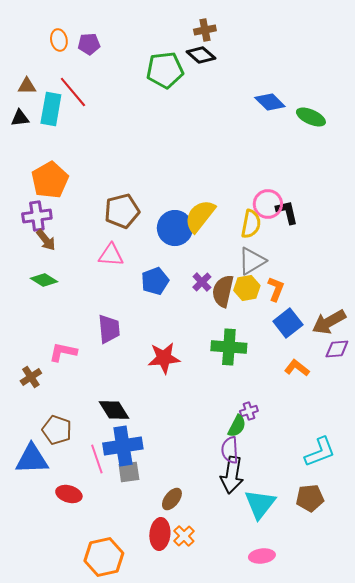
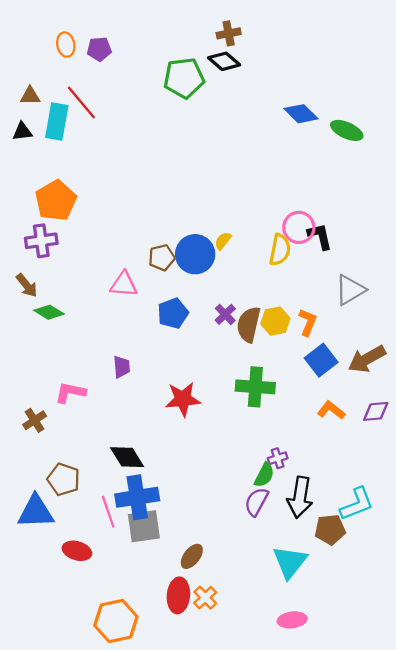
brown pentagon: (122, 211) -> (162, 258), moved, size x0.7
yellow semicircle: (200, 216) -> (223, 241), size x0.5
brown arrow: (46, 240) -> (27, 285), moved
gray triangle: (252, 261) -> (350, 290), moved
purple trapezoid: (109, 329) -> (122, 367), size x0.7
purple diamond: (337, 349) -> (376, 411), moved
purple semicircle: (230, 450) -> (256, 502), turned 32
gray square: (129, 472) -> (144, 526), size x1.4
black arrow: (232, 475) -> (300, 497), moved
brown pentagon: (310, 498) -> (330, 530), moved

